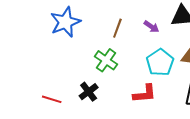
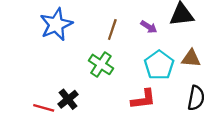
black cross: (89, 92) -> (68, 99), moved

